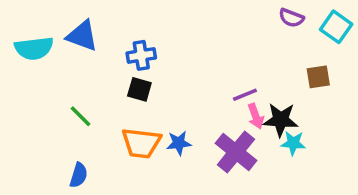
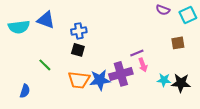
cyan square: (336, 27) -> (188, 15), turned 30
black star: (281, 120) -> (181, 83), moved
blue star: (179, 143) -> (100, 80), size x1.5
purple cross: (236, 152) -> (121, 74), moved, turned 35
blue semicircle: (79, 175) -> (25, 91), moved

